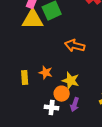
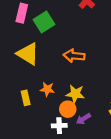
yellow triangle: (33, 19) -> (28, 54), moved, turned 40
purple arrow: (75, 105) -> (83, 119), turned 48

